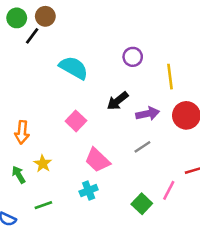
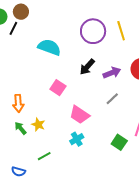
purple circle: (133, 57) -> (93, 31), size x1.6
yellow line: (170, 77) -> (121, 31), moved
green arrow: (19, 175) -> (21, 128), moved

